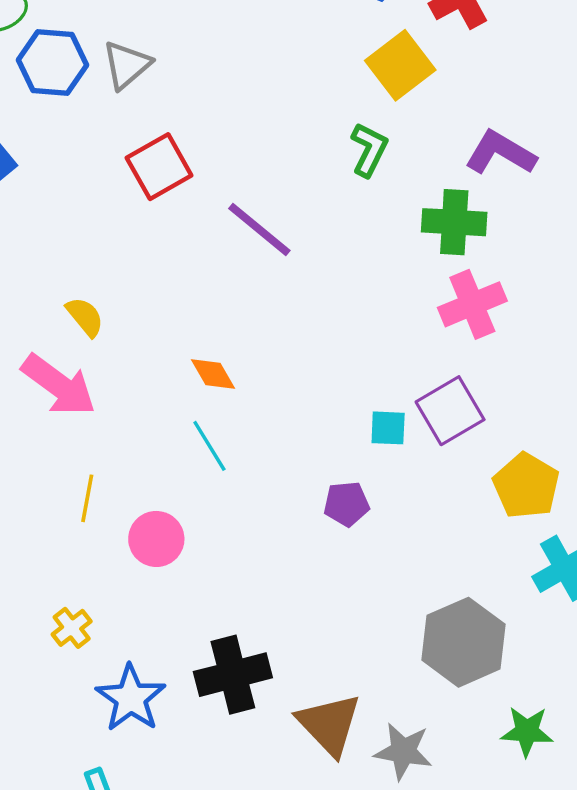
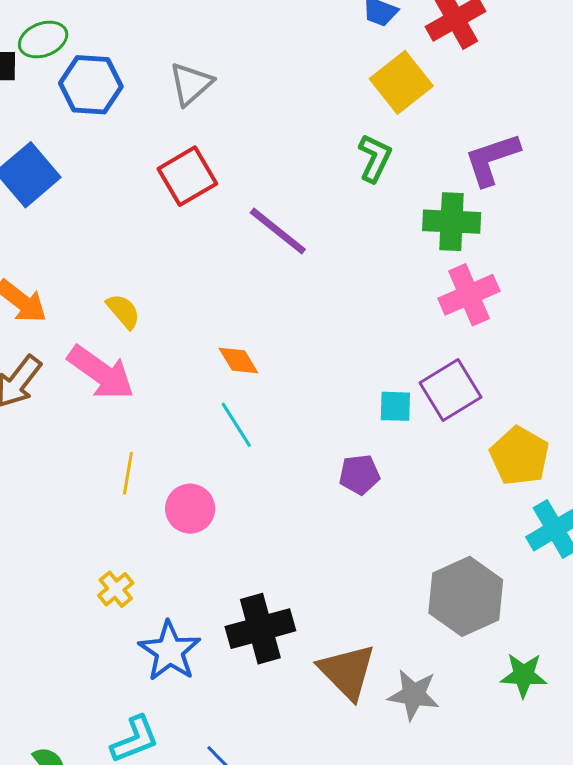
gray triangle: (127, 65) -> (191, 84), moved
purple L-shape: (500, 153) -> (492, 159), turned -48

